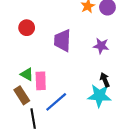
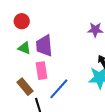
purple trapezoid: (62, 40) -> (44, 46), moved
green triangle: (27, 74) -> (24, 48), moved

